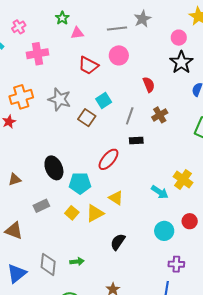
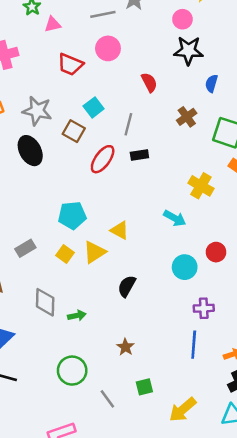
black star: (181, 62) -> (188, 51), turned -30
brown cross: (160, 115) -> (187, 117), moved
red ellipse: (108, 159) -> (103, 159), moved
black ellipse: (54, 168) -> (30, 151), moved
yellow cross: (183, 180) -> (201, 186), moved
gray diamond: (48, 264) -> (45, 302), moved

